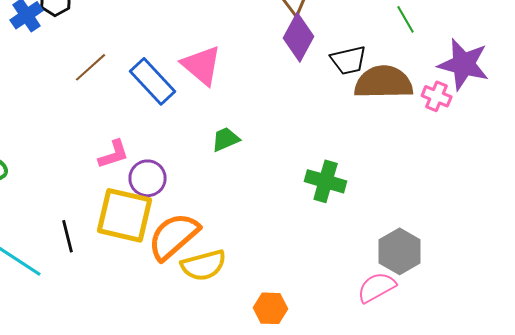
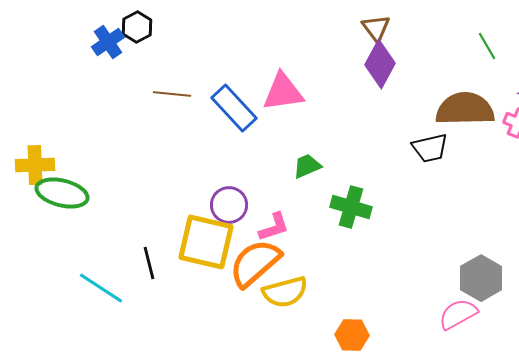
black trapezoid: (349, 60) -> (430, 148), moved
pink triangle: (202, 65) -> (283, 92), turned -48
brown line: (91, 67) -> (172, 94), turned 48
pink L-shape: (114, 154) -> (274, 227), moved
green cross: (326, 181) -> (351, 207), moved

